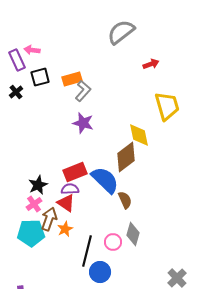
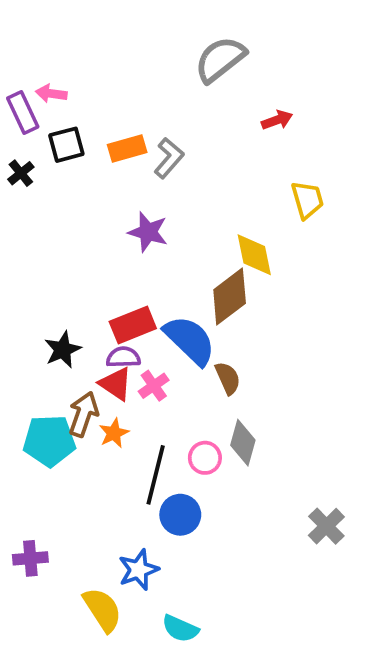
gray L-shape: (83, 91) -> (169, 158), moved
yellow trapezoid: (167, 106) -> (307, 200), size x0.7
pink cross: (34, 204) -> (154, 386), moved

